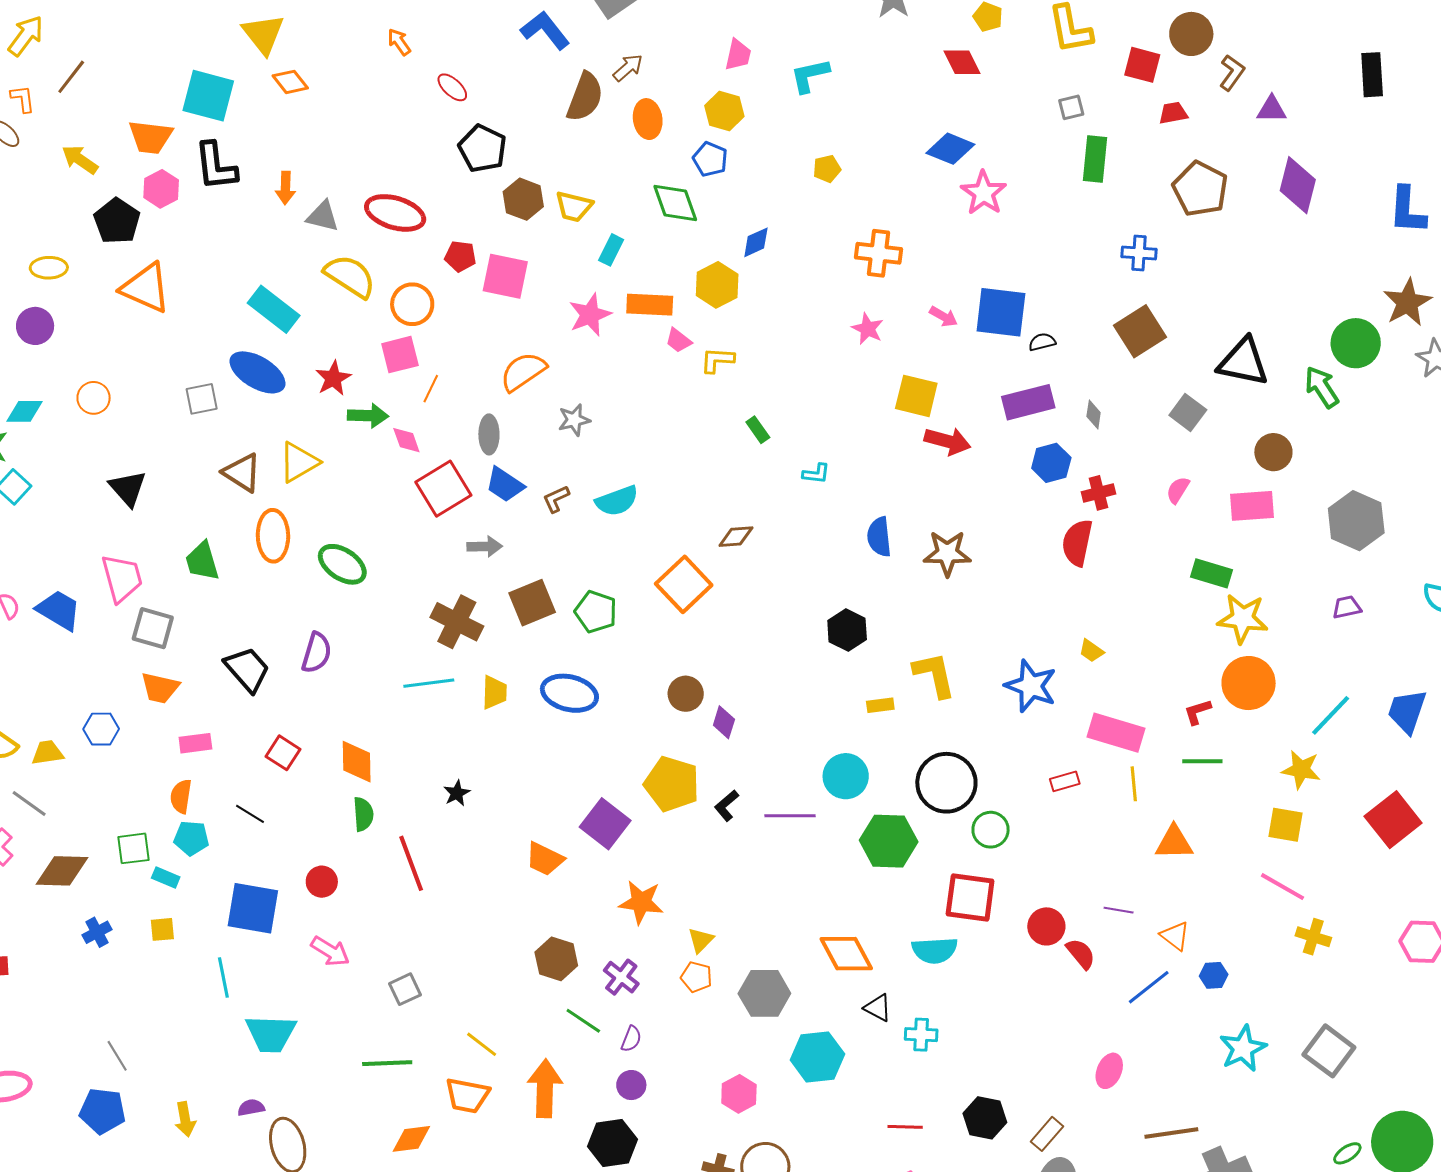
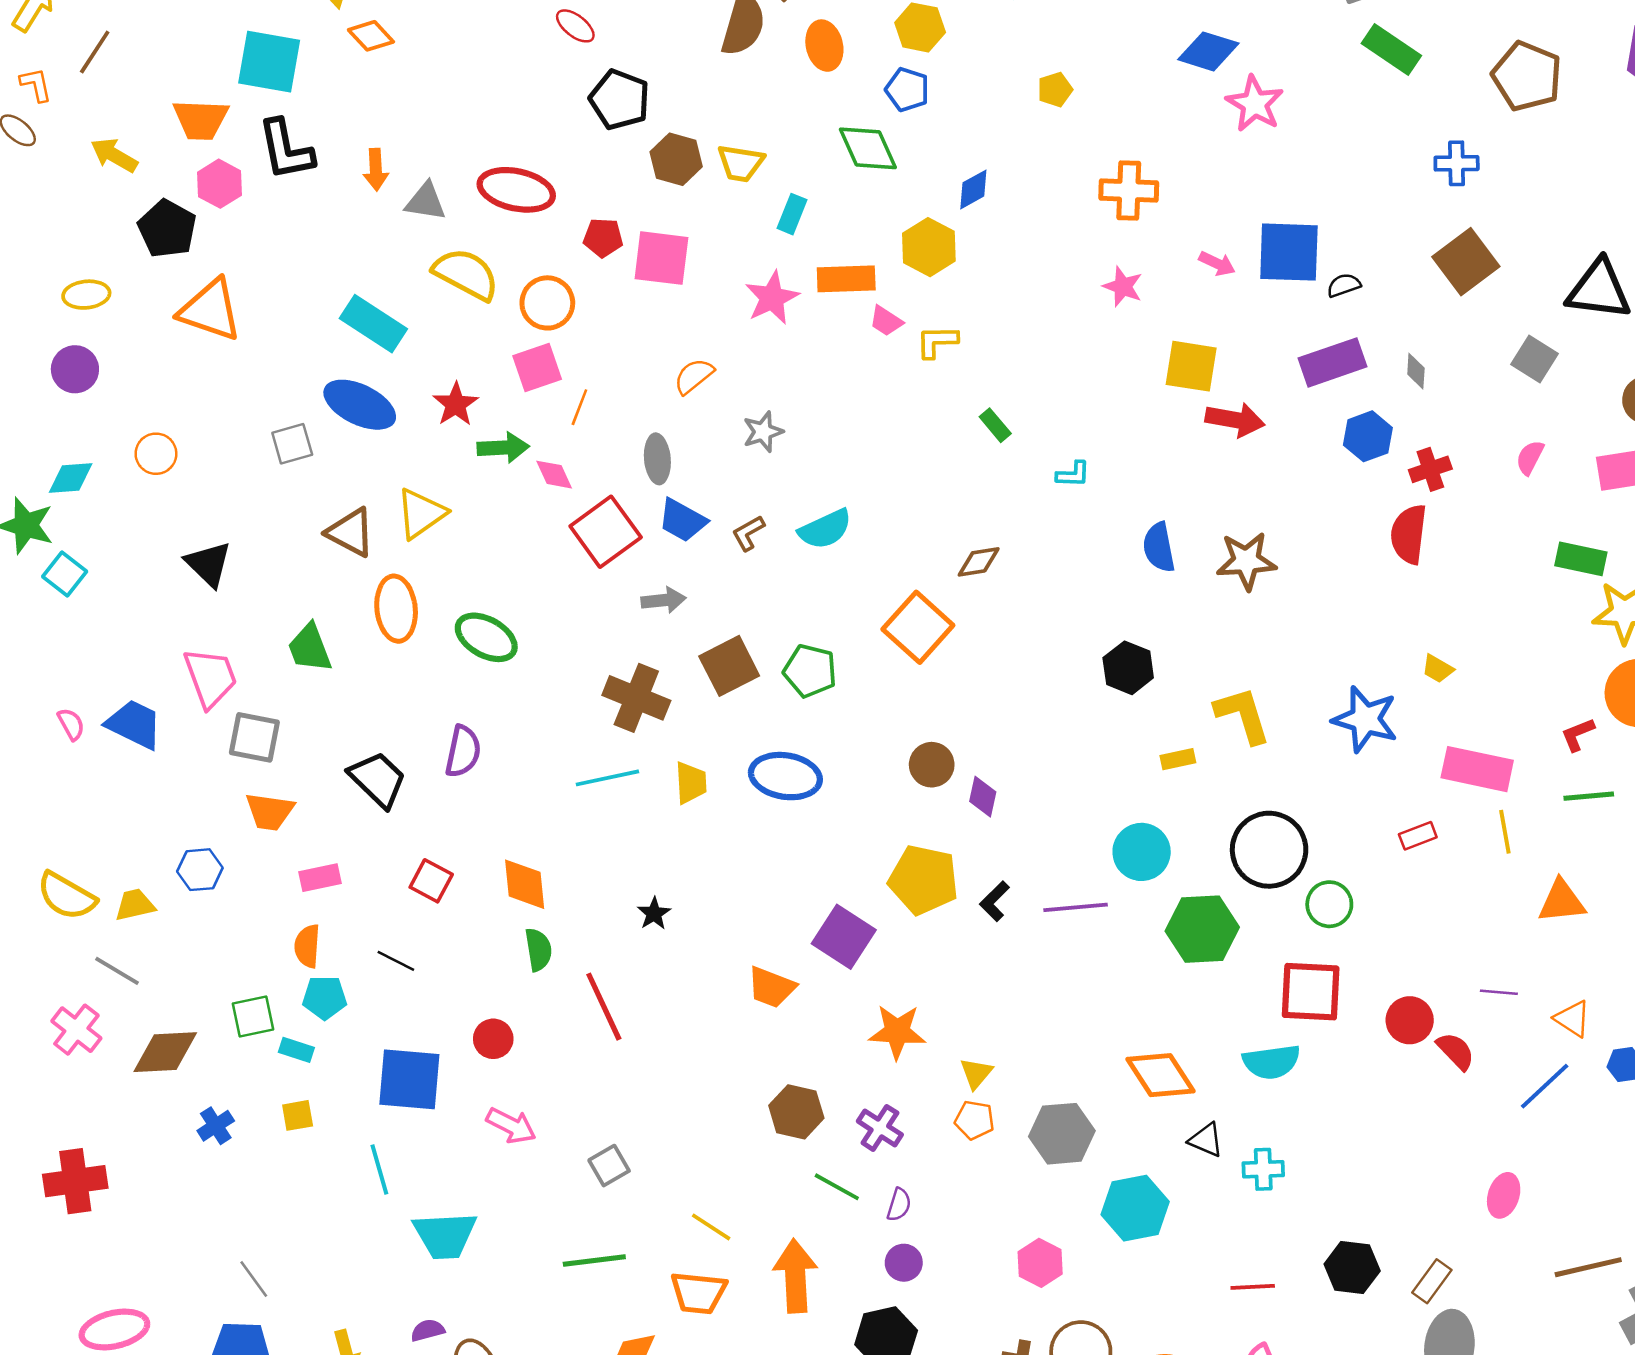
green rectangle: (1095, 159) -> (1391, 50), turned -57
orange semicircle: (523, 372) -> (694, 376), size x0.7

